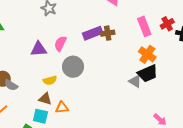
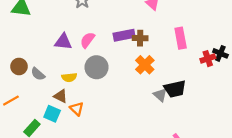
red cross: (167, 24) -> (208, 59), moved
orange cross: (147, 54) -> (145, 65), moved
gray semicircle: (11, 85) -> (38, 74), moved
orange triangle: (62, 108) -> (77, 109), turned 40

